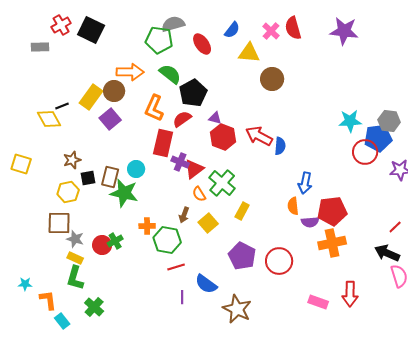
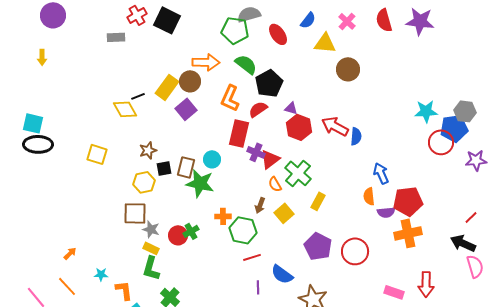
red semicircle: (293, 28) -> (384, 20), moved
blue arrow: (305, 183) -> (381, 173), turned 145

